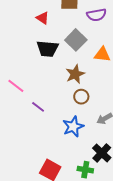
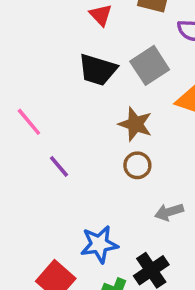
brown star: (75, 74) -> (135, 124), turned 30
blue star: (73, 127) -> (99, 244), moved

